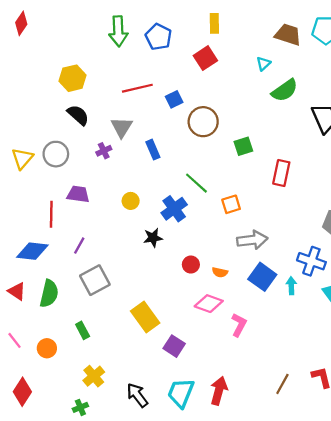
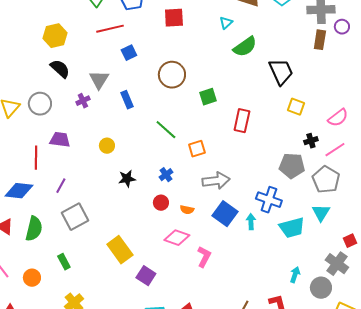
red square: (205, 58) -> (174, 18), turned 30
red line: (137, 88) -> (110, 29), moved
blue square: (174, 99) -> (129, 53), moved
blue cross: (174, 209) -> (166, 175), moved, size x0.6

